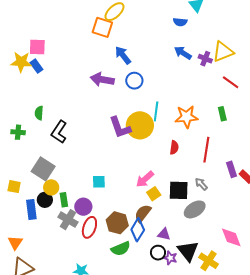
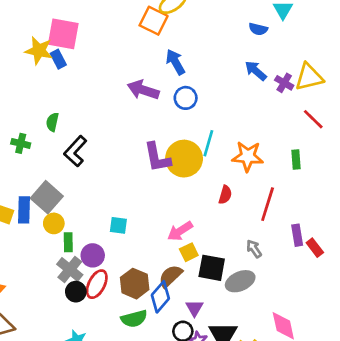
pink square: (37, 47) -> (63, 34), size x1.4
black square: (179, 190) -> (212, 268), moved
black circle: (45, 200) -> (76, 292), moved
blue rectangle: (31, 210) -> (24, 210), moved
purple triangle: (164, 234) -> (194, 308), turned 40

